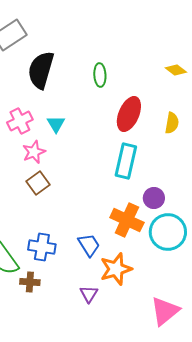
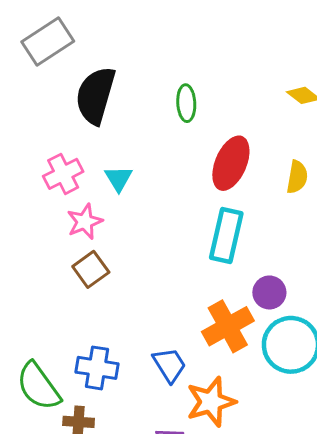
orange cross: (127, 220) -> (228, 326), turned 36

